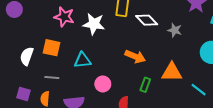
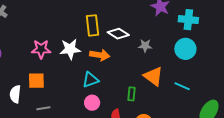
gray star: (175, 30) -> (145, 46), moved
orange arrow: (135, 56) -> (100, 55), moved
cyan triangle: (82, 60) -> (90, 80), moved
orange triangle: (172, 72) -> (153, 76), turned 50

